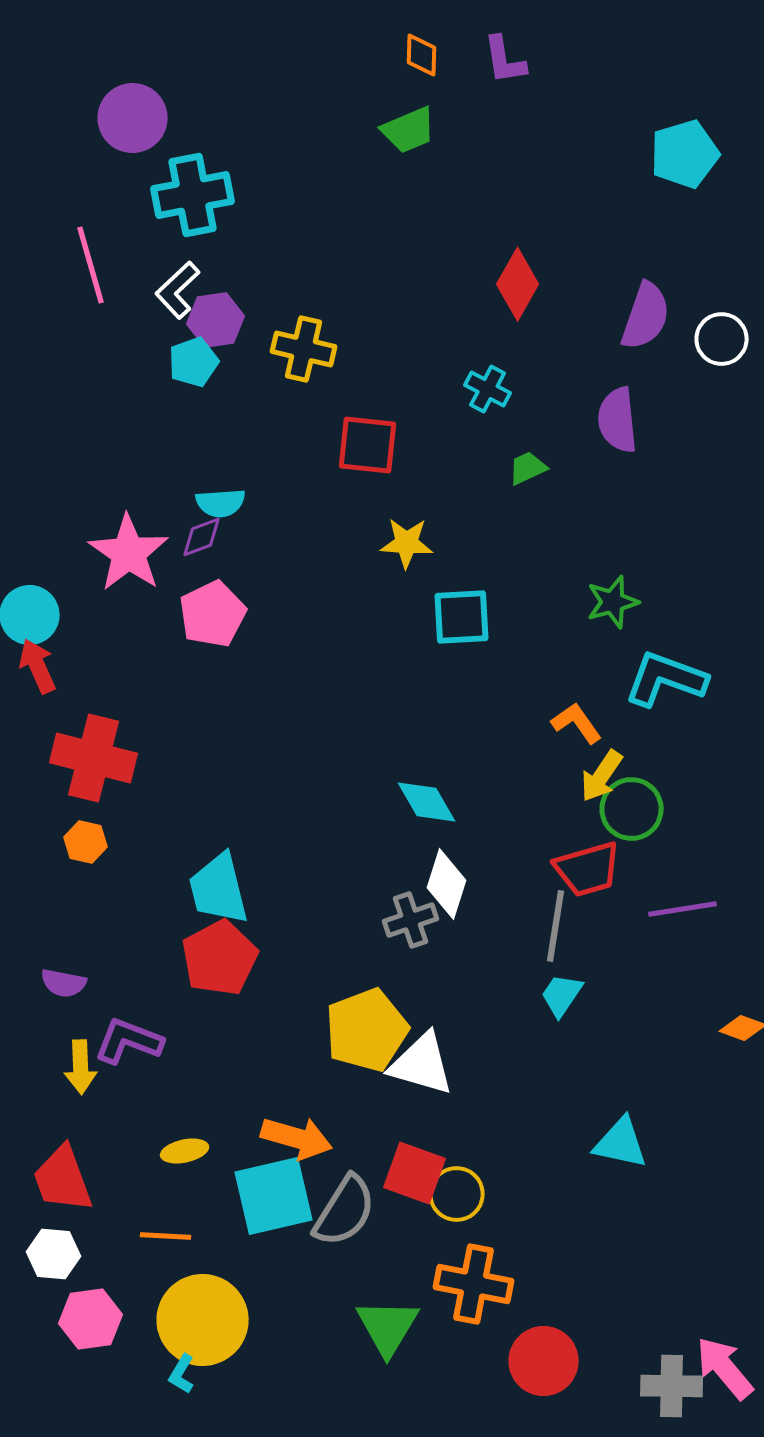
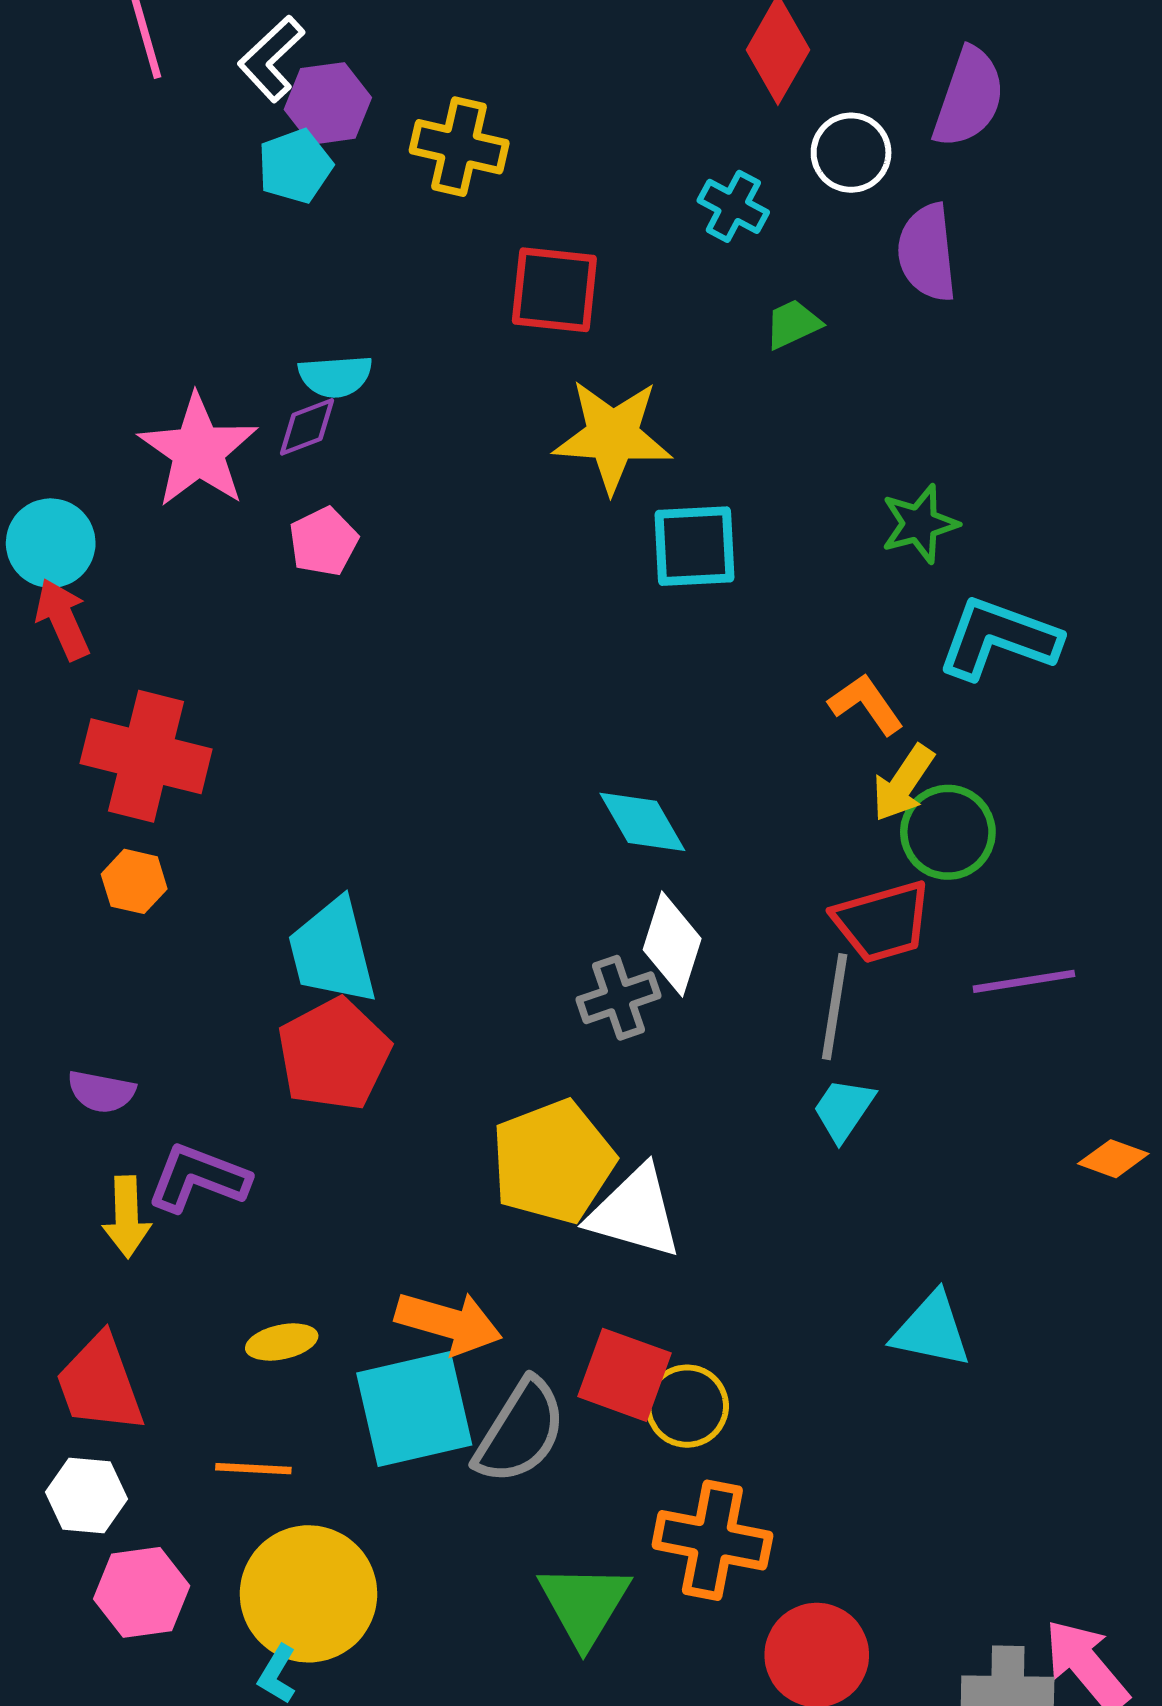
white circle: (722, 339) -> (851, 153), moved
yellow star: (407, 543) -> (613, 436), size x1.5
pink pentagon: (213, 614) -> (323, 542), size x0.7

